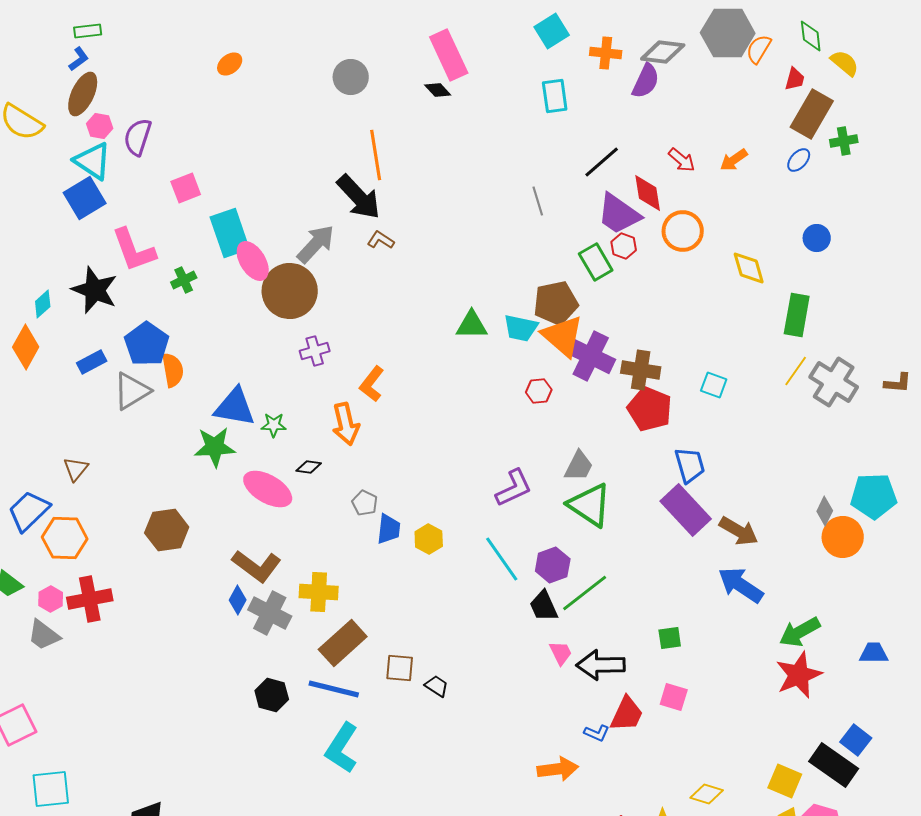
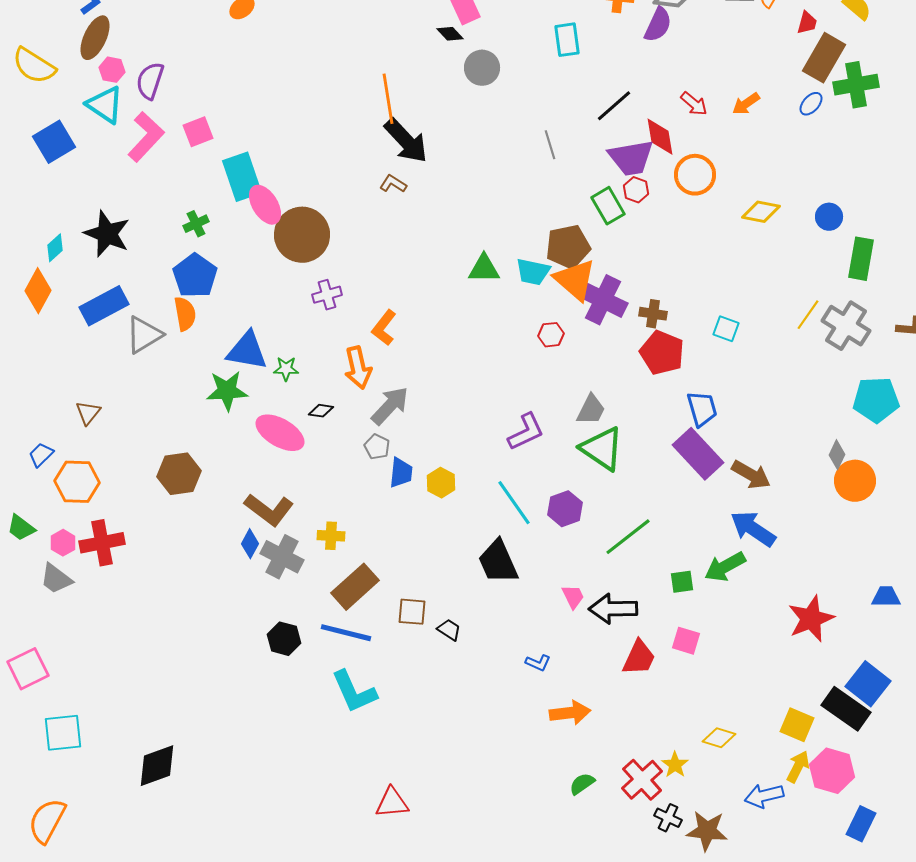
gray circle: (351, 77) -> (482, 68), moved
green cross: (844, 141) -> (856, 85), size x1.6
black arrow: (359, 197) -> (406, 141), moved
blue square: (85, 198) -> (54, 142), moved
purple trapezoid: (619, 214) -> (631, 158), turned -45
blue circle: (817, 238) -> (829, 217), moved
gray arrow: (316, 244) -> (390, 406), moved
pink L-shape: (134, 250) -> (146, 137), moved, turned -117
yellow diamond: (749, 268) -> (761, 212), turned -63
green rectangle: (797, 315) -> (861, 259), moved
blue pentagon: (147, 344) -> (195, 276), moved
blue rectangle: (92, 362) -> (104, 306), size x1.6
brown cross: (641, 370) -> (653, 314), size x0.7
cyan pentagon: (874, 496) -> (876, 400), moved
blue trapezoid: (29, 511) -> (41, 455), size x0.6
yellow cross: (319, 592) -> (331, 536), size x0.7
green line: (585, 593) -> (628, 537), moved
black trapezoid: (544, 606) -> (498, 562), moved, size x1.4
green arrow: (800, 632) -> (725, 567), moved
blue L-shape: (597, 733) -> (538, 663), moved
blue square: (856, 740) -> (868, 684), size x1.4
cyan L-shape: (342, 748) -> (354, 692), turned -57

